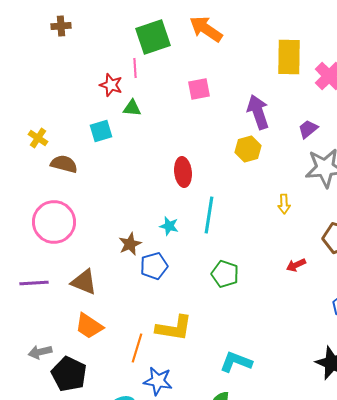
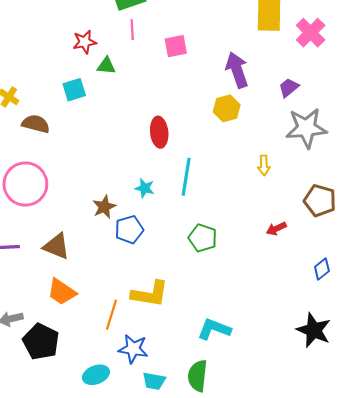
pink line: (135, 68) -> (132, 30), moved
red star: (111, 85) -> (85, 42), turned -30

